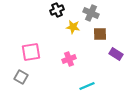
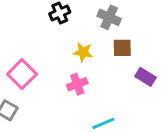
yellow star: (73, 27) -> (83, 52), moved
pink square: (31, 52) -> (22, 74), turned -36

